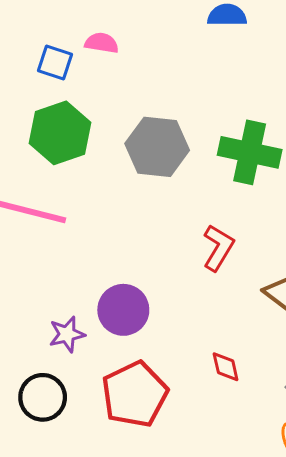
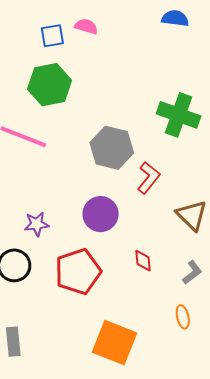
blue square: (55, 62) -> (52, 36), turned -35
gray hexagon: (157, 147) -> (112, 148), moved
purple circle: (123, 310) -> (101, 214), moved

